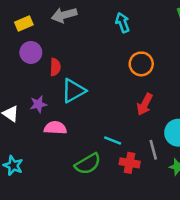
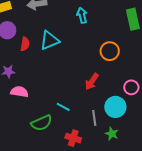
orange circle: (141, 64) -> (110, 51), moved
cyan triangle: (73, 91) -> (49, 40), moved
red cross: (130, 163) -> (73, 138), moved

